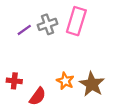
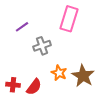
gray cross: (48, 24) -> (42, 46), moved
red cross: (14, 81) -> (13, 85), moved

